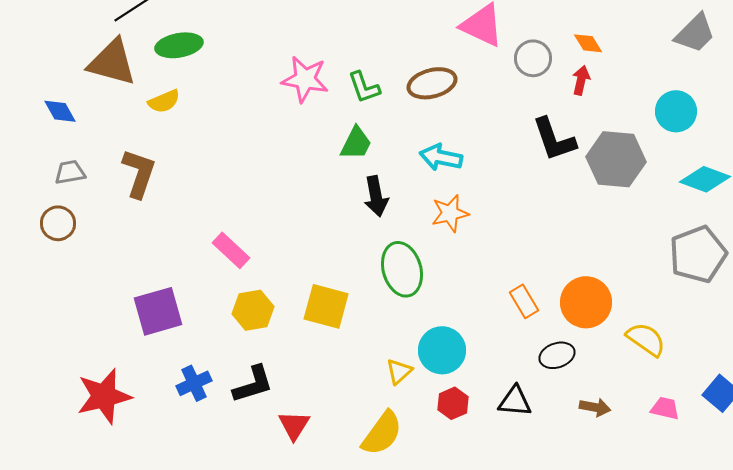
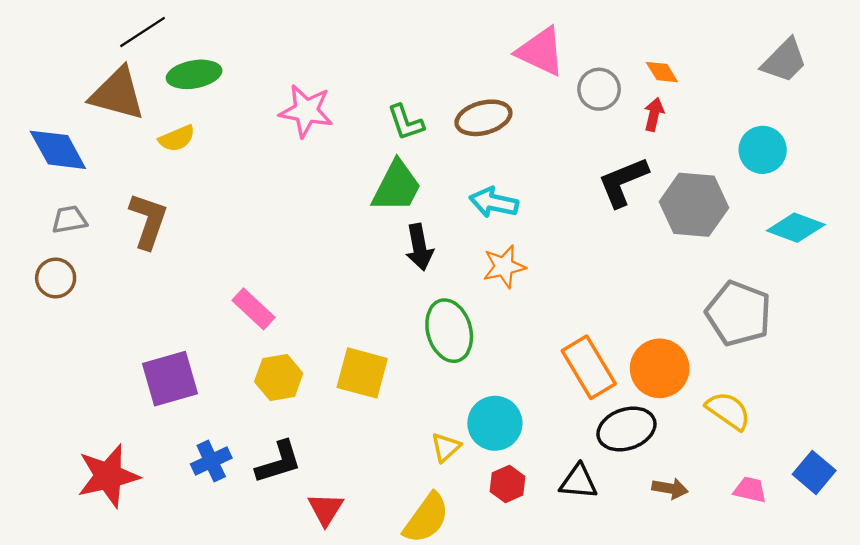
pink star: (305, 79) -> (306, 111), moved
blue diamond: (60, 111) -> (58, 150), size x1.6
black L-shape: (554, 139) -> (623, 182), turned 87
green trapezoid: (356, 143) -> (397, 186), size x1.4
gray pentagon: (698, 254) -> (739, 313), moved, turned -30
orange rectangle: (524, 301) -> (589, 367), size x1.6
black ellipse: (557, 355) -> (626, 429), size x1.4

